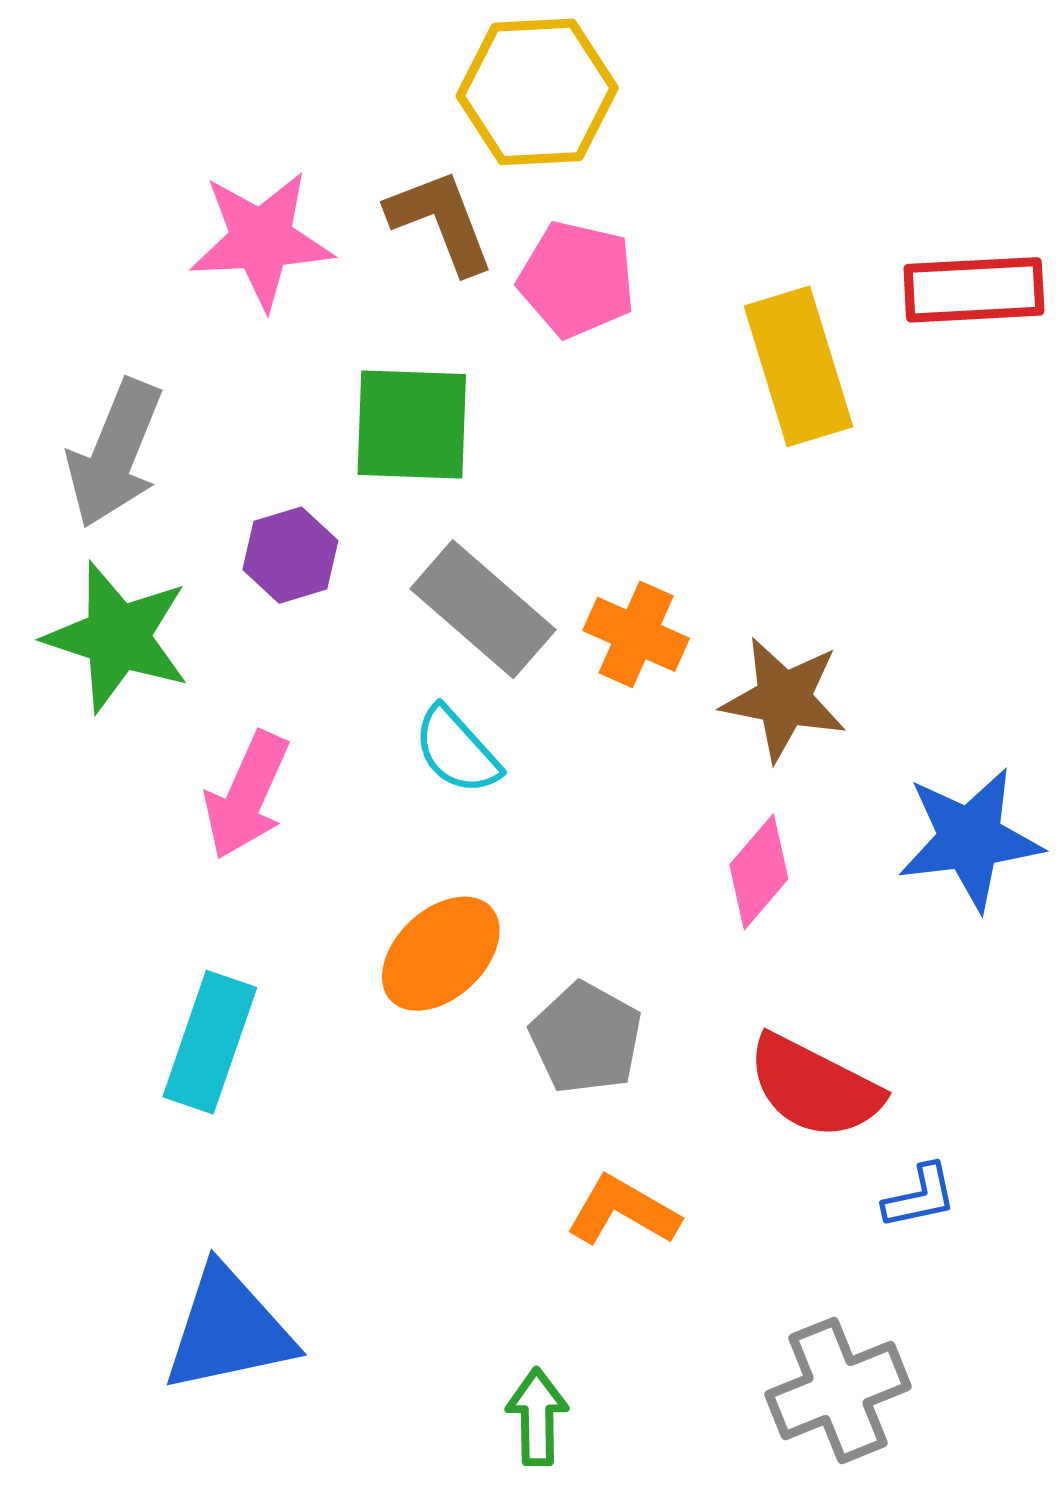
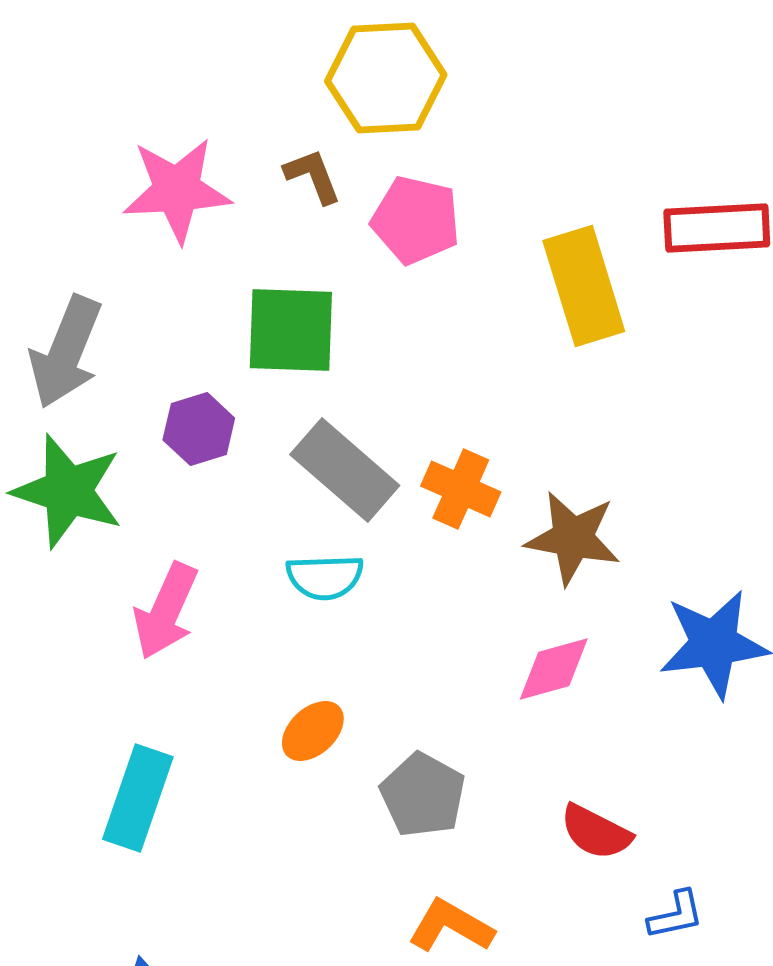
brown L-shape: (441, 221) -> (313, 176), size x0.7
cyan semicircle: (457, 750) -> (325, 577), turned -50
pink diamond: (759, 872) -> (554, 669), turned 34
orange ellipse: (441, 954) -> (313, 731), size x0.7
red semicircle: (814, 1087) -> (596, 832), size x0.7

